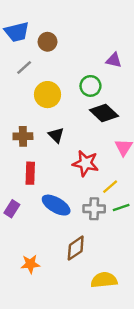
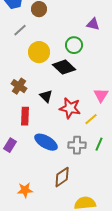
black diamond: (104, 113) -> (64, 67), moved
black triangle: (56, 135) -> (46, 96), moved
brown cross: (23, 136) -> (19, 86), turned 35
yellow line: (110, 187) -> (91, 119), moved
green line: (121, 208) -> (99, 144), turned -48

